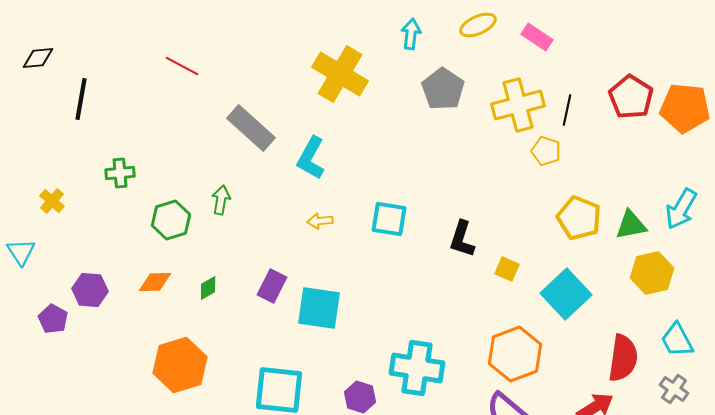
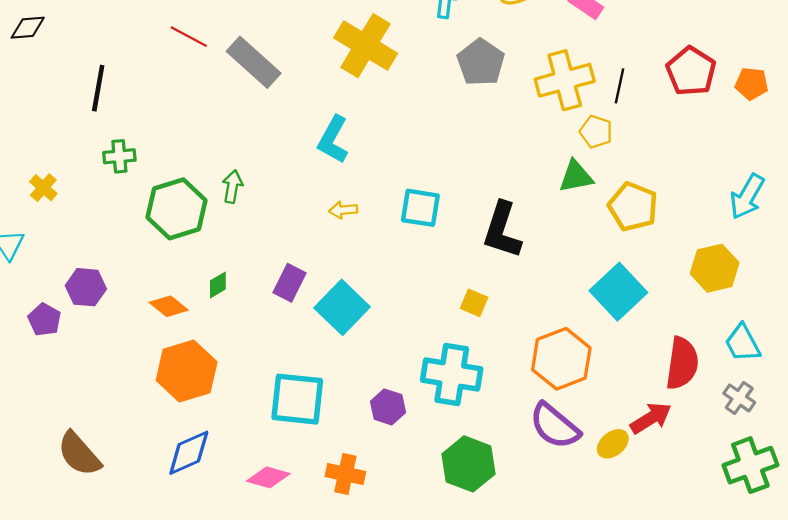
black line: (81, 99) -> (98, 88), moved
orange pentagon: (685, 108) -> (752, 84), size x0.6
gray rectangle: (251, 128) -> (254, 62), moved
green hexagon: (171, 220) -> (176, 209), size x1.4
green triangle: (631, 225) -> (576, 176), moved
black L-shape: (462, 239) -> (502, 230), size x1.4
yellow square: (507, 269) -> (474, 303), moved
orange diamond: (155, 282) -> (169, 306), moved, turned 40
cyan square: (319, 308) -> (342, 307), turned 36

